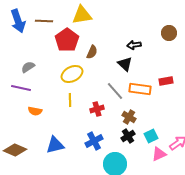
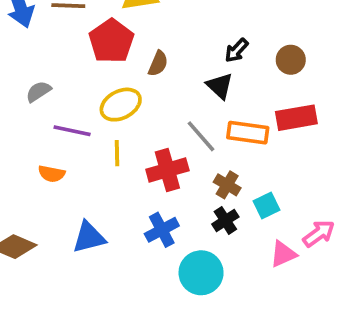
brown circle: (169, 33) -> (291, 60), moved
black arrow: (134, 45) -> (237, 50), turned -40
red rectangle: (166, 81) -> (296, 118), size x1.5
purple line: (21, 88) -> (72, 131), moved
red cross: (97, 109) -> (167, 170), size x1.5
cyan square: (151, 136) -> (266, 205), moved

